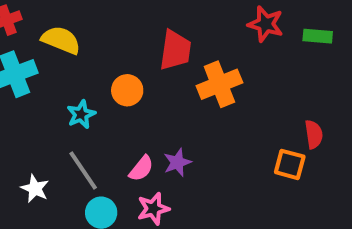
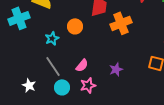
purple star: (177, 162) -> (116, 69), moved
white star: (35, 189) -> (29, 85), moved

